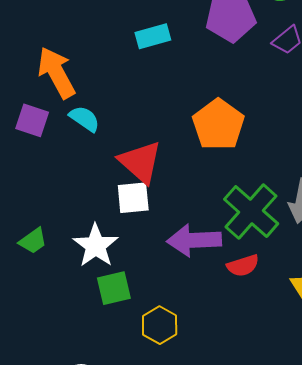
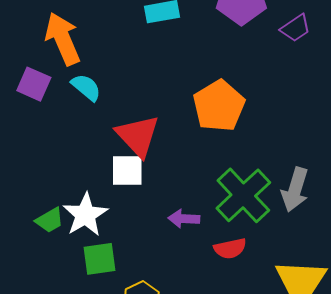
purple arrow: (194, 240) -> (184, 219), size x0.6
green trapezoid: (33, 241) -> (50, 220), moved

